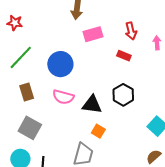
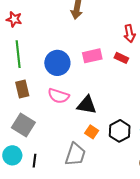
pink rectangle: (93, 34) -> (92, 56), moved
green line: (21, 57) -> (18, 54), turned -52
black hexagon: (123, 95) -> (120, 131), moved

